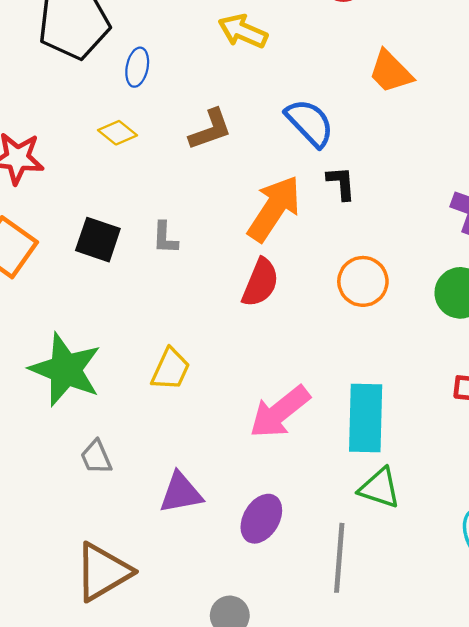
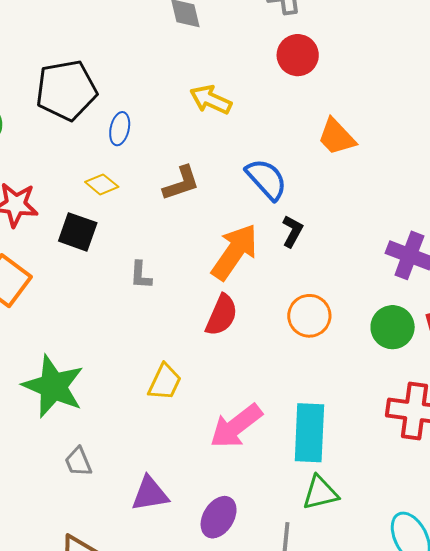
black L-shape: (341, 183) -> (292, 231), turned 32
black square: (98, 240) -> (78, 232), moved
yellow trapezoid: (171, 369) -> (165, 382), moved
green triangle: (380, 488) -> (320, 493), turned -33

